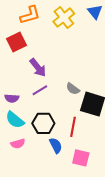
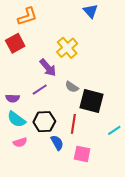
yellow cross: (64, 18) -> (67, 48), moved
purple arrow: (38, 68) -> (48, 68), moved

